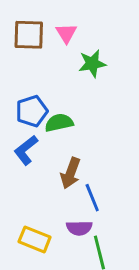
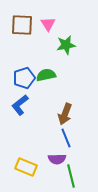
green semicircle: (59, 123) -> (46, 75), moved
brown arrow: (71, 173) -> (65, 114), moved

